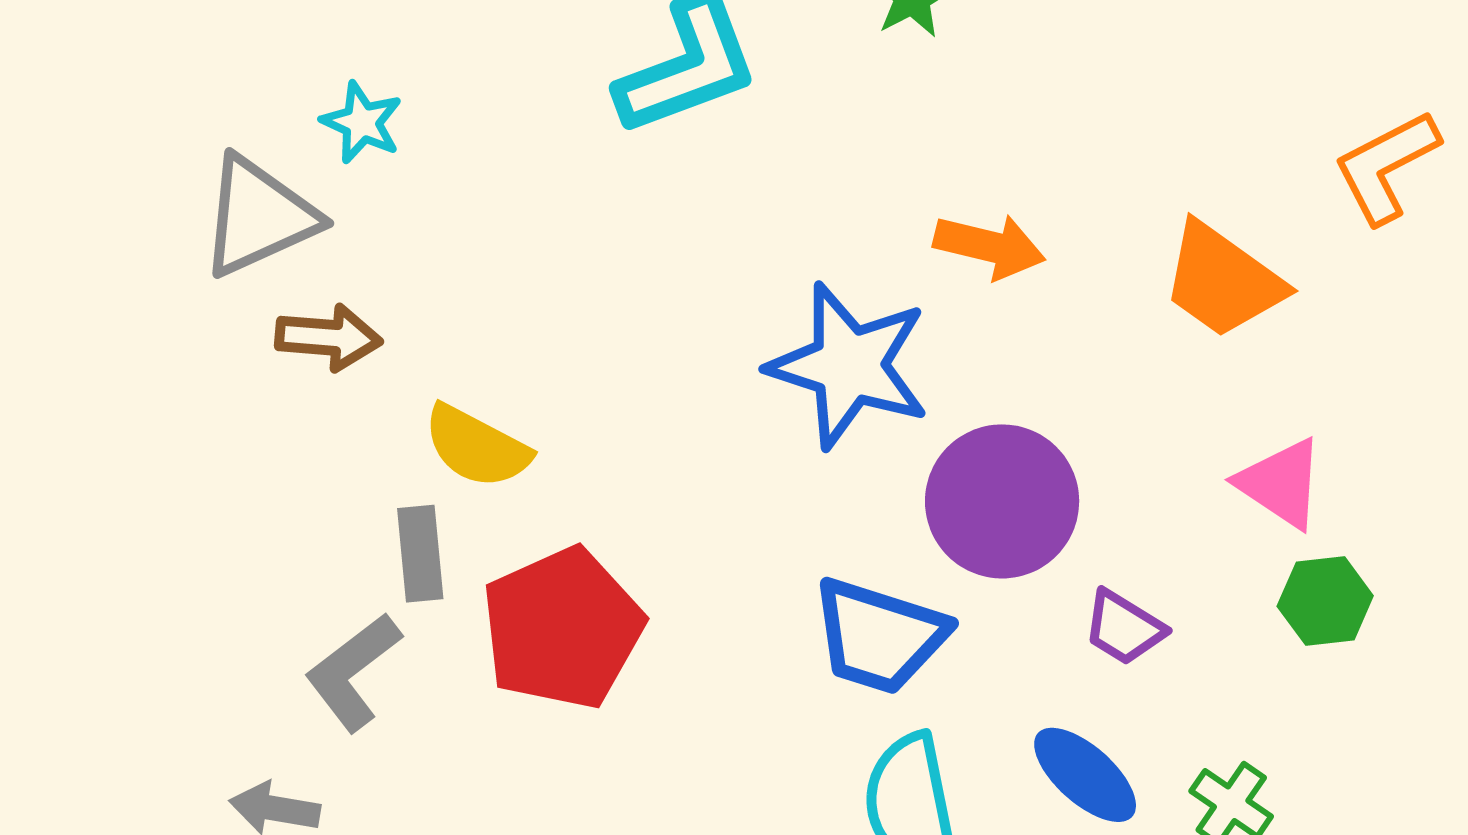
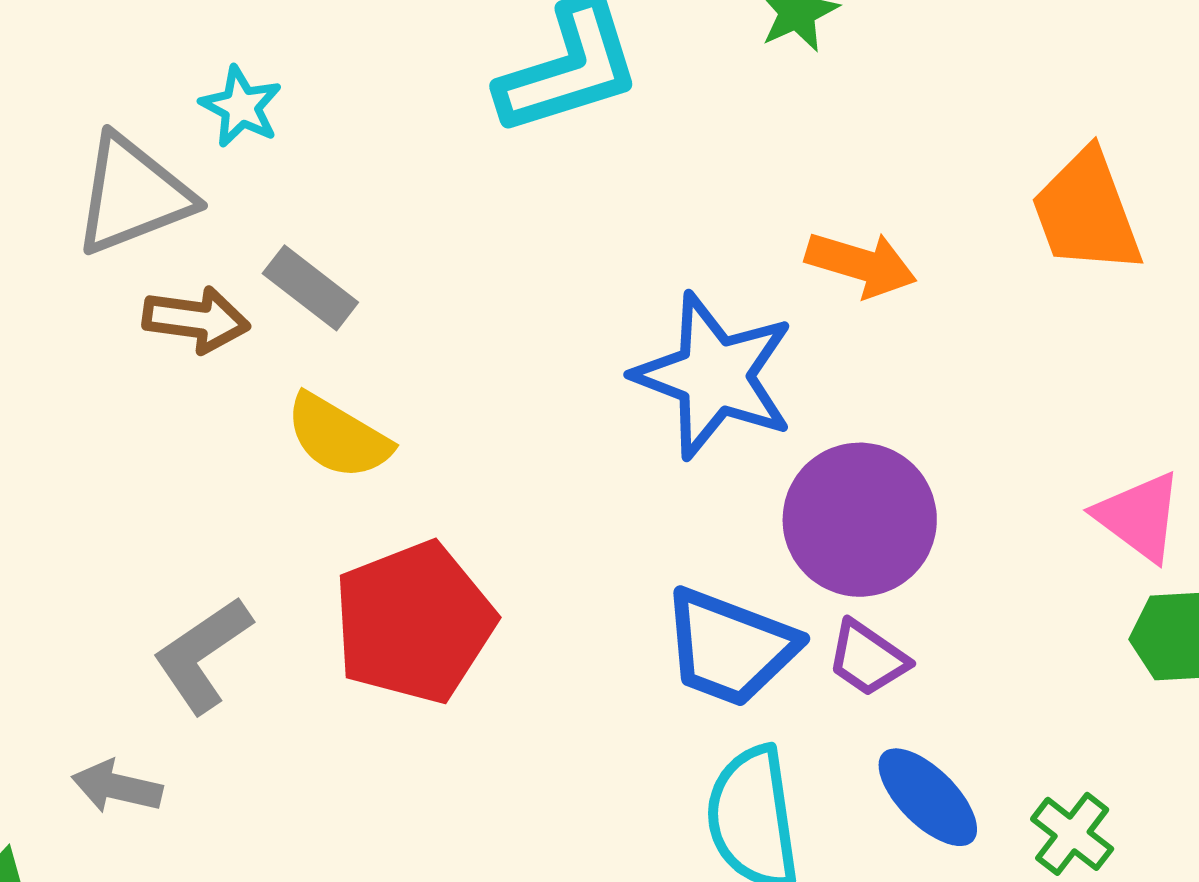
orange trapezoid: (1223, 280) -> (1086, 212), moved, turned 31
gray rectangle: (420, 554) -> (310, 288), moved, turned -50
purple trapezoid: (1124, 628) -> (868, 658), moved

